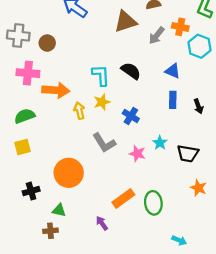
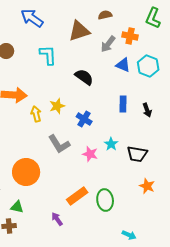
cyan hexagon: (200, 46) -> (148, 66), moved
blue triangle: (173, 71) -> (123, 65), moved
cyan L-shape: (101, 75) -> (48, 55), moved

